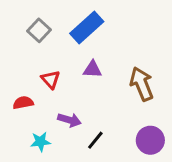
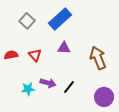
red semicircle: (23, 103) -> (11, 55), moved
black line: (95, 140) -> (69, 87), moved
cyan star: (40, 142) -> (28, 89), moved

